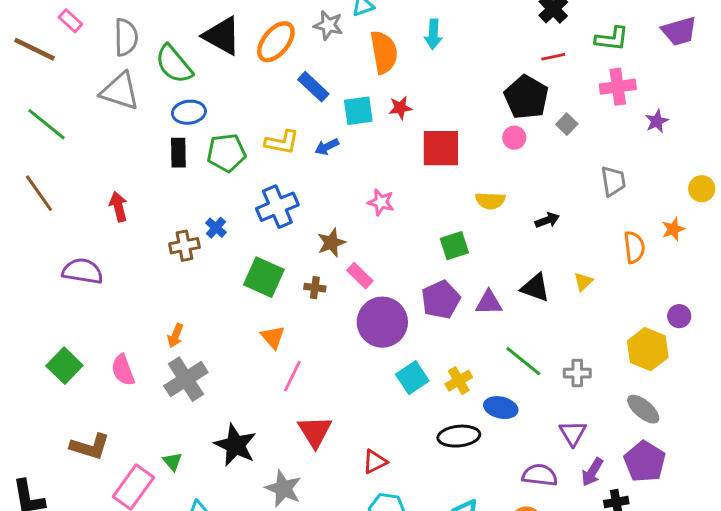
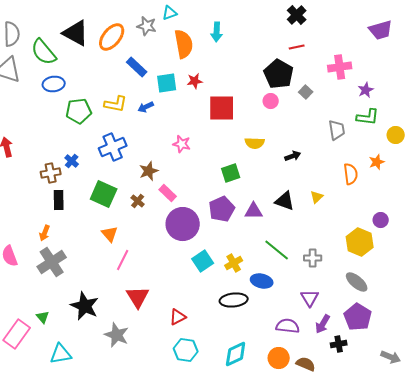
green L-shape: (612, 39) -> (368, 117), moved
black rectangle: (178, 153) -> (59, 200), moved
brown cross: (315, 288) -> (138, 201), turned 32

